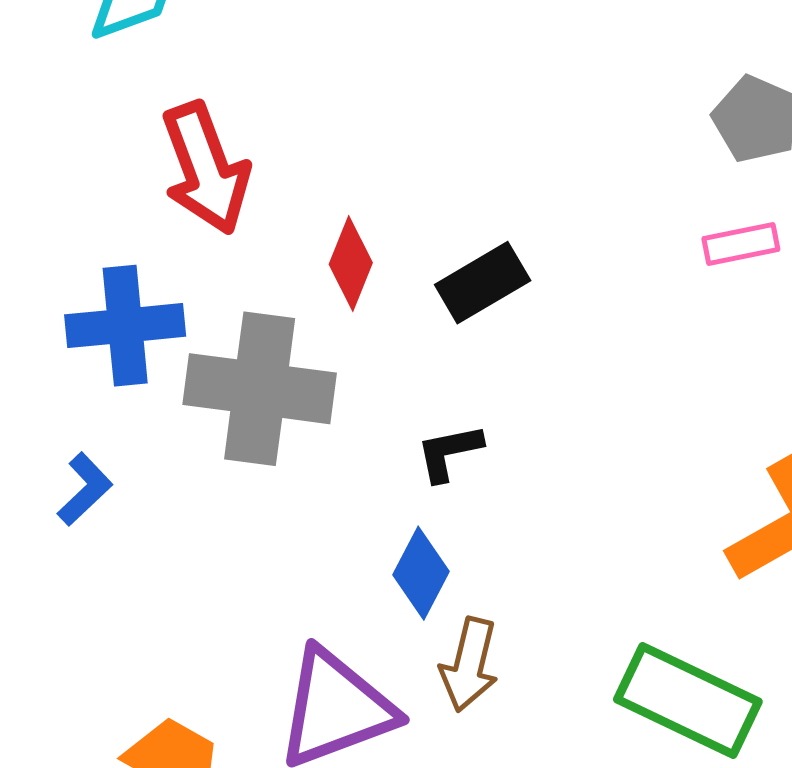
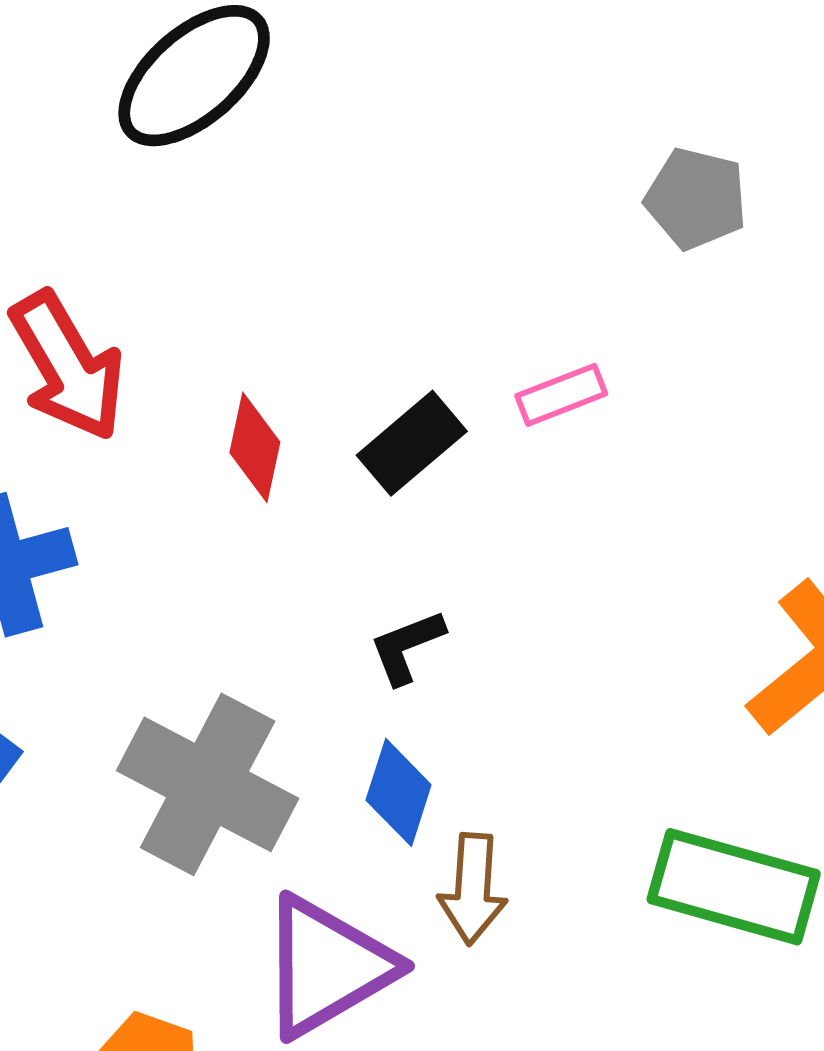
pink rectangle: (741, 244) -> (561, 395), moved
gray cross: (260, 389) -> (208, 784), moved, turned 30

